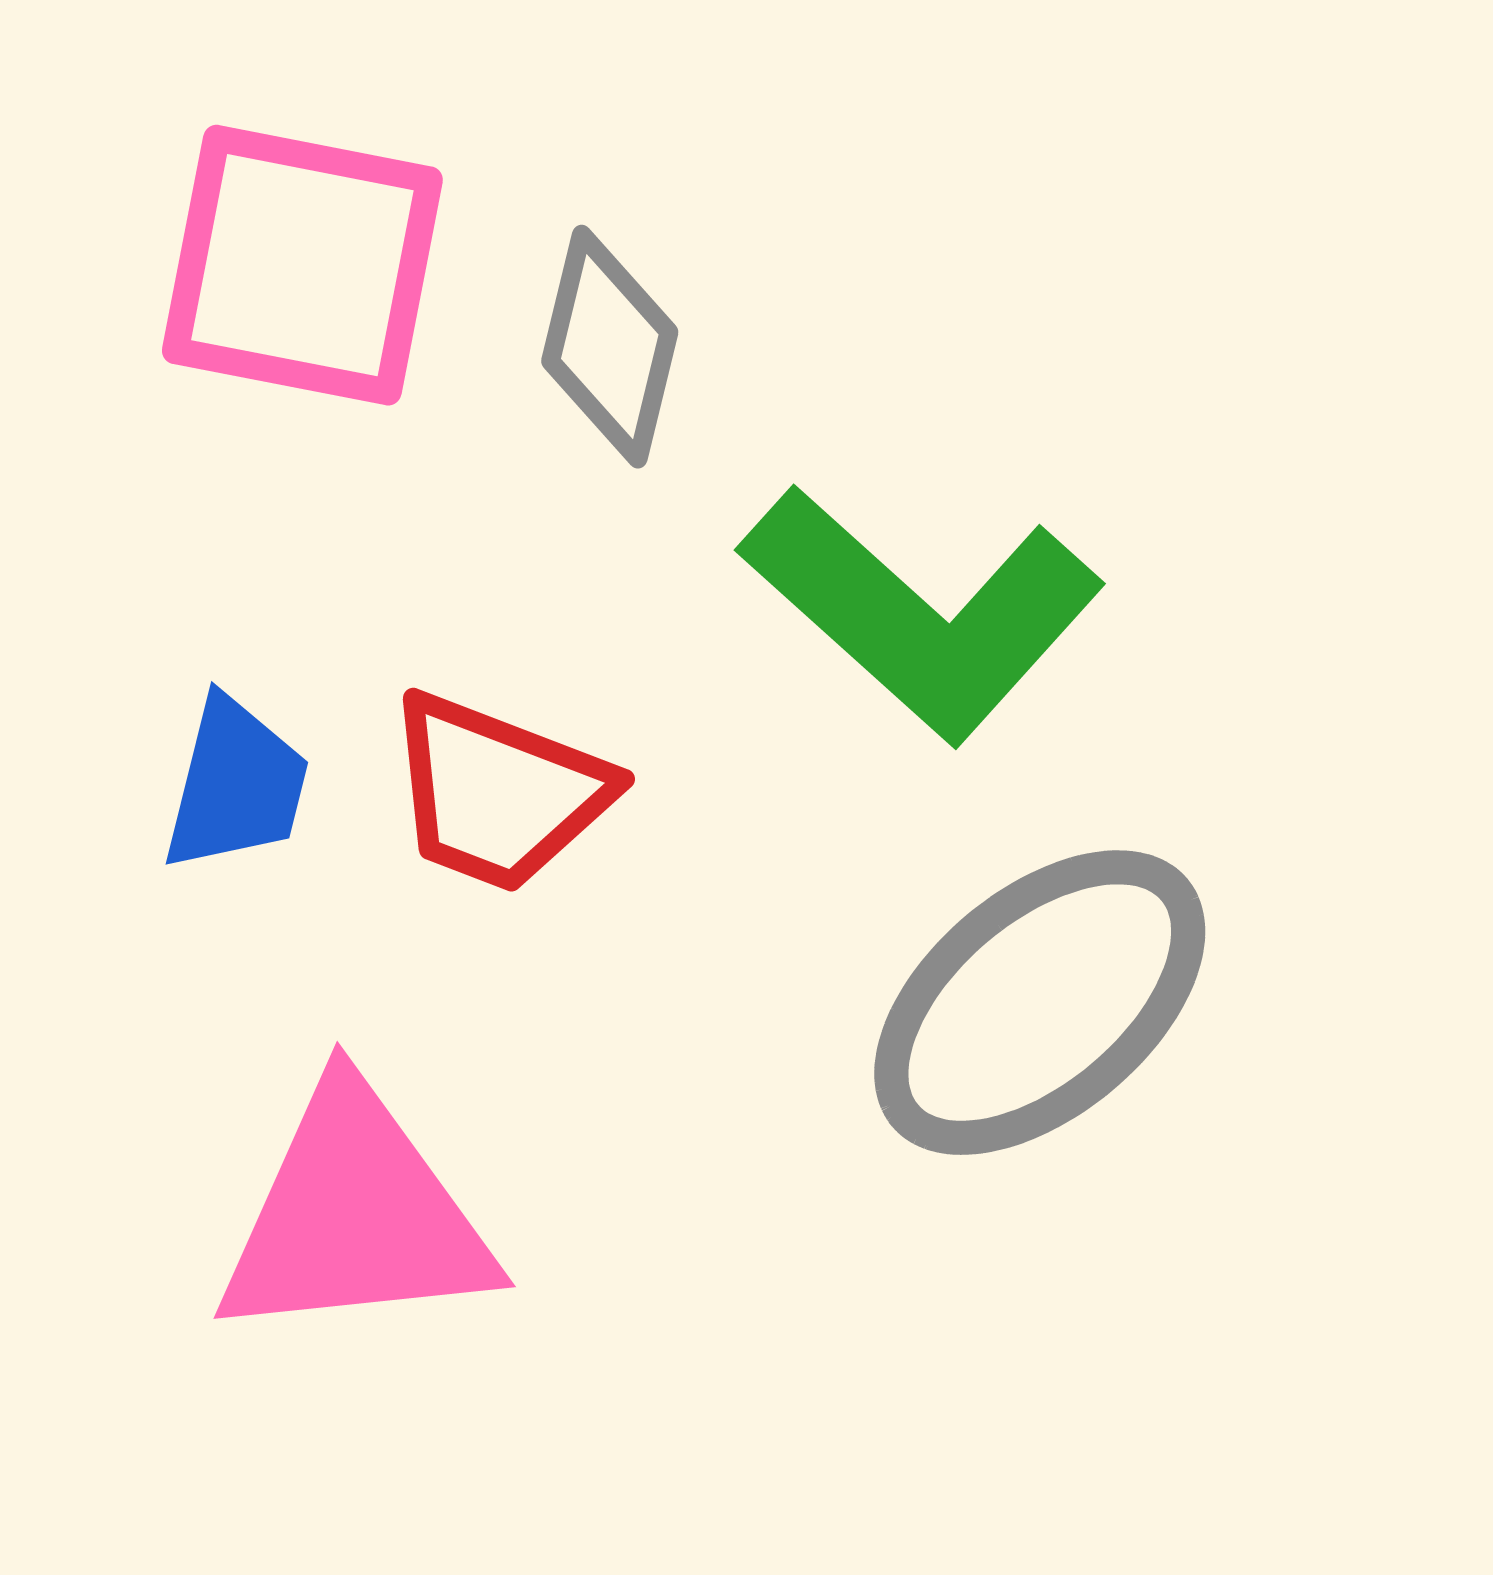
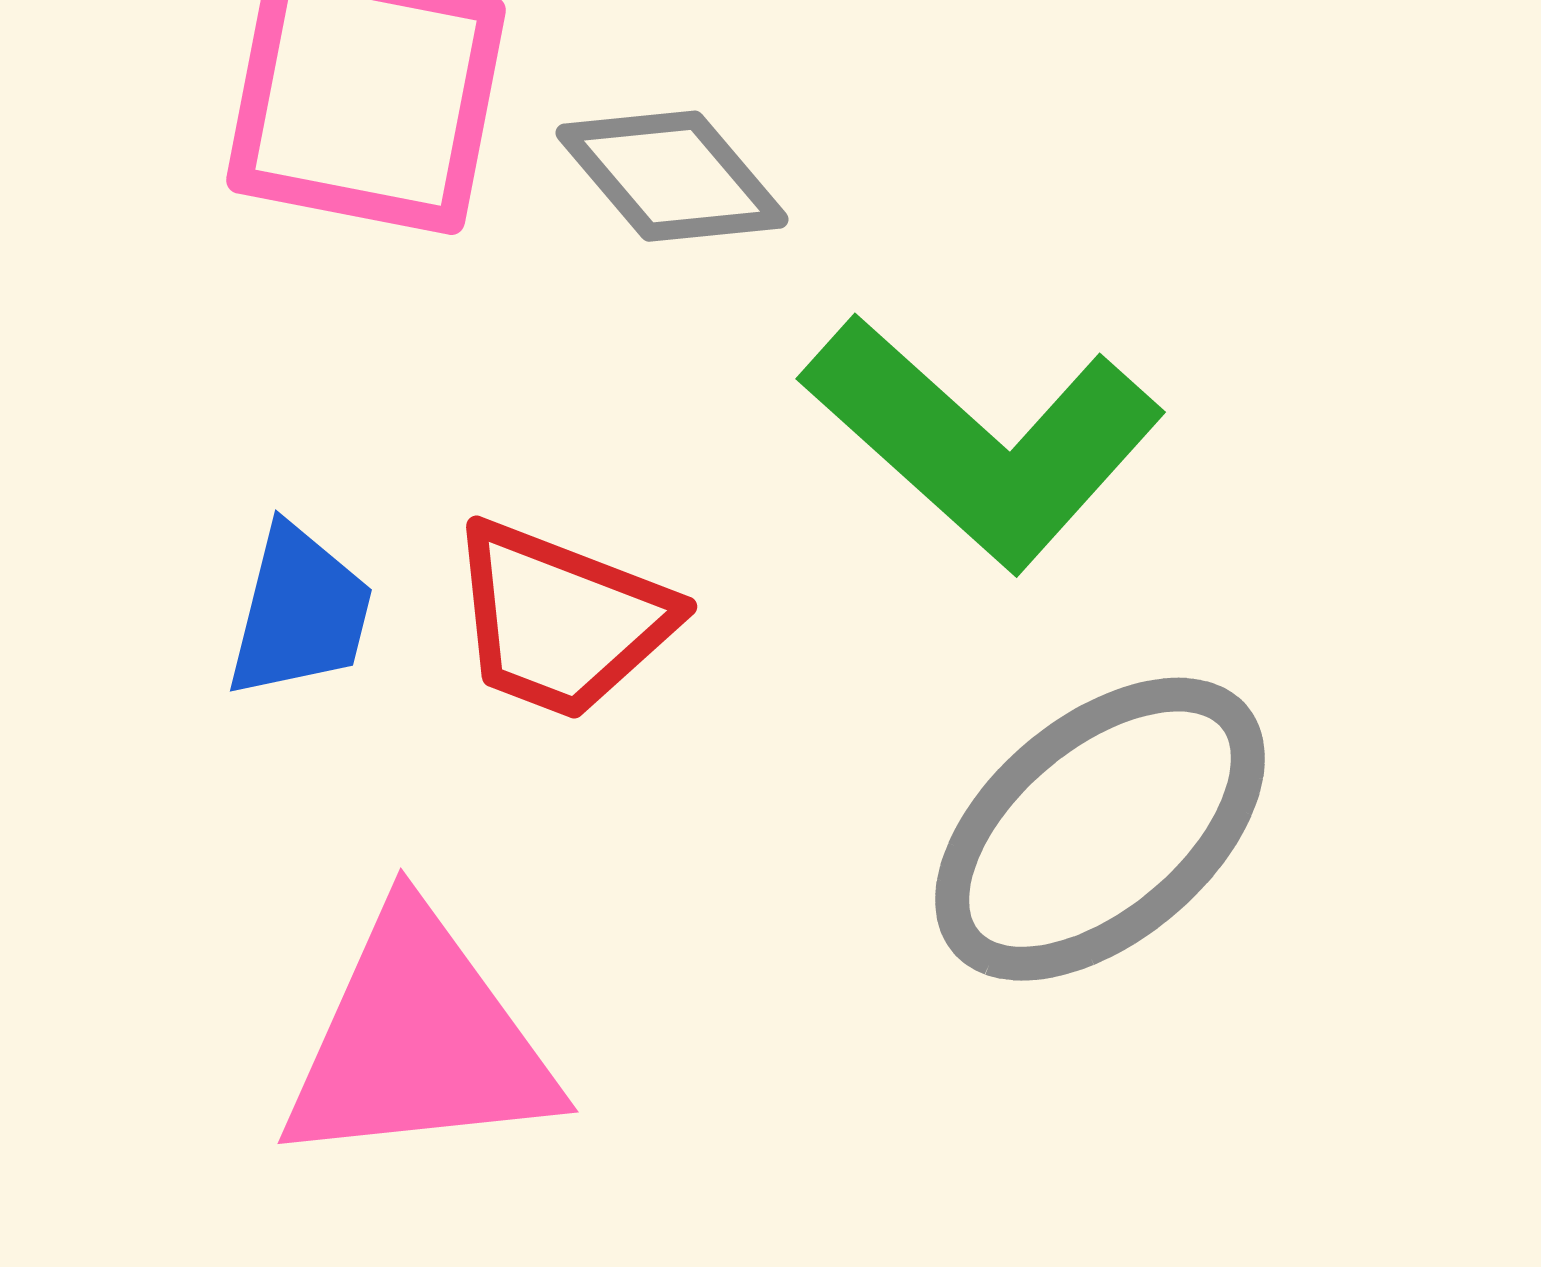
gray diamond: (610, 347) -> (672, 176), turned -54

